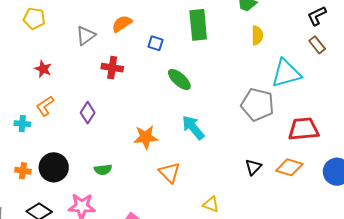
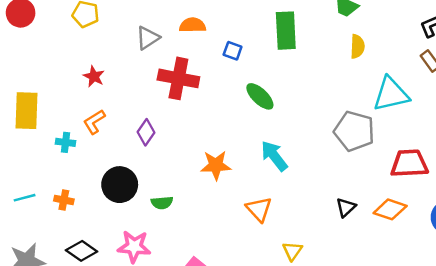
orange semicircle: (122, 24) -> (193, 25), turned 30
red cross: (112, 68) -> (178, 78), size x1.5
black circle: (54, 167) -> (120, 185), moved
orange triangle: (169, 173) -> (259, 209), moved
yellow triangle: (211, 204) -> (292, 251), turned 42

